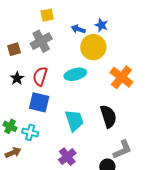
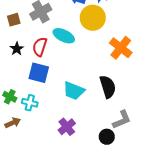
cyan ellipse: (75, 74) -> (64, 36), moved, turned 40
cyan trapezoid: (74, 120) -> (74, 91), turned 130

